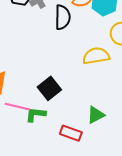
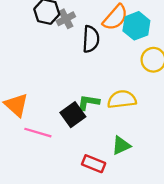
yellow semicircle: (96, 56) -> (122, 99), moved
green L-shape: (36, 114) -> (88, 102), moved

